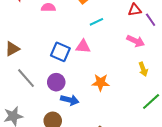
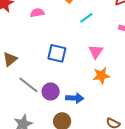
pink triangle: (83, 46) -> (96, 52), moved, turned -49
purple circle: (56, 82) -> (51, 91), moved

